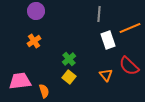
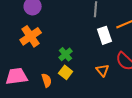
orange cross: (34, 41) -> (31, 36), size x1.5
orange semicircle: (44, 91) -> (47, 80), moved

